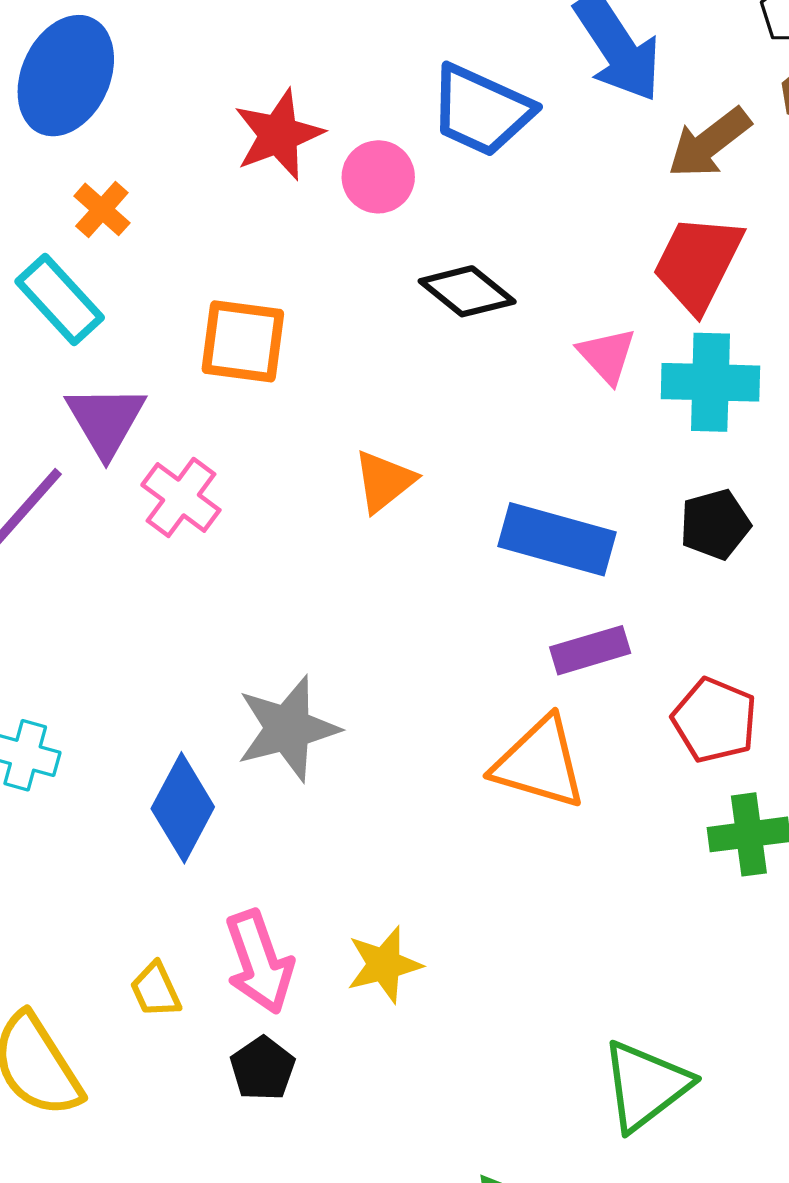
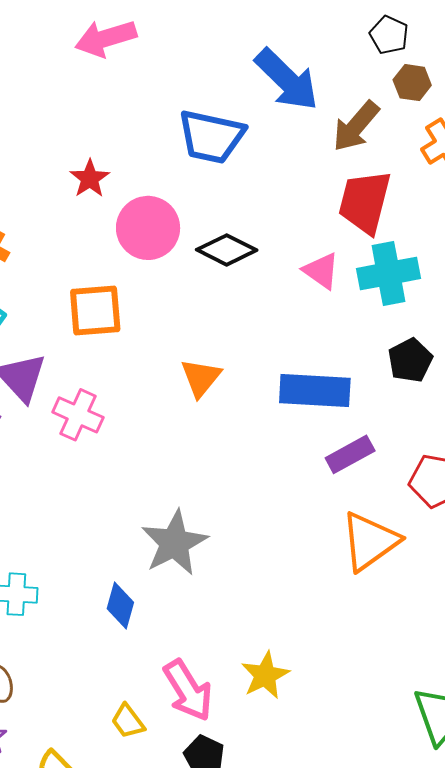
red star: (279, 135) -> (90, 179), size x0.7
pink circle: (378, 177) -> (148, 228), moved, size x1.4
orange triangle: (540, 763) -> (370, 541), moved, turned -40
blue diamond: (183, 808) -> (120, 605), size x0.7

